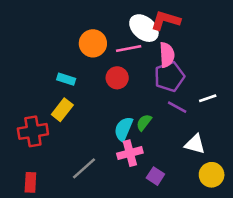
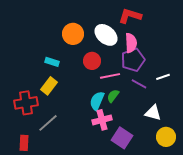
white ellipse: (144, 28) -> (106, 35), moved
pink line: (129, 48) -> (110, 76), moved
gray line: (84, 168) -> (48, 123), moved
purple square: (155, 176) -> (122, 138), size x1.5

